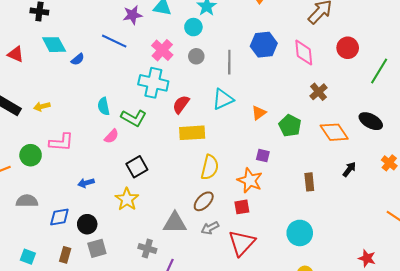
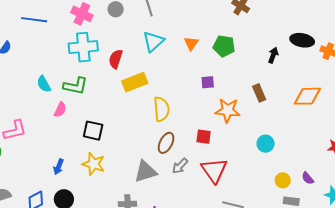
black ellipse: (371, 121) -> (302, 40), moved
orange diamond: (334, 132) -> (307, 96), moved, turned -40
black square: (137, 167) -> (93, 131), turned -30
black arrow: (349, 169) -> (273, 55), moved
orange star: (250, 180) -> (228, 110), moved
blue arrow: (86, 183) -> (59, 167), moved, turned -35
red square: (242, 207) -> (204, 137), turned 35
cyan circle: (300, 233) -> (266, 144), size x0.7

